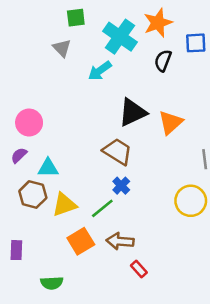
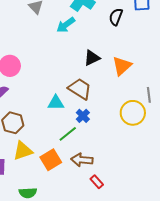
black triangle: (133, 112) -> (92, 58), size x0.7
cyan triangle: (48, 168) -> (56, 103), moved
yellow circle: (191, 201) -> (133, 113), moved
yellow triangle: (64, 205) -> (23, 151), moved

